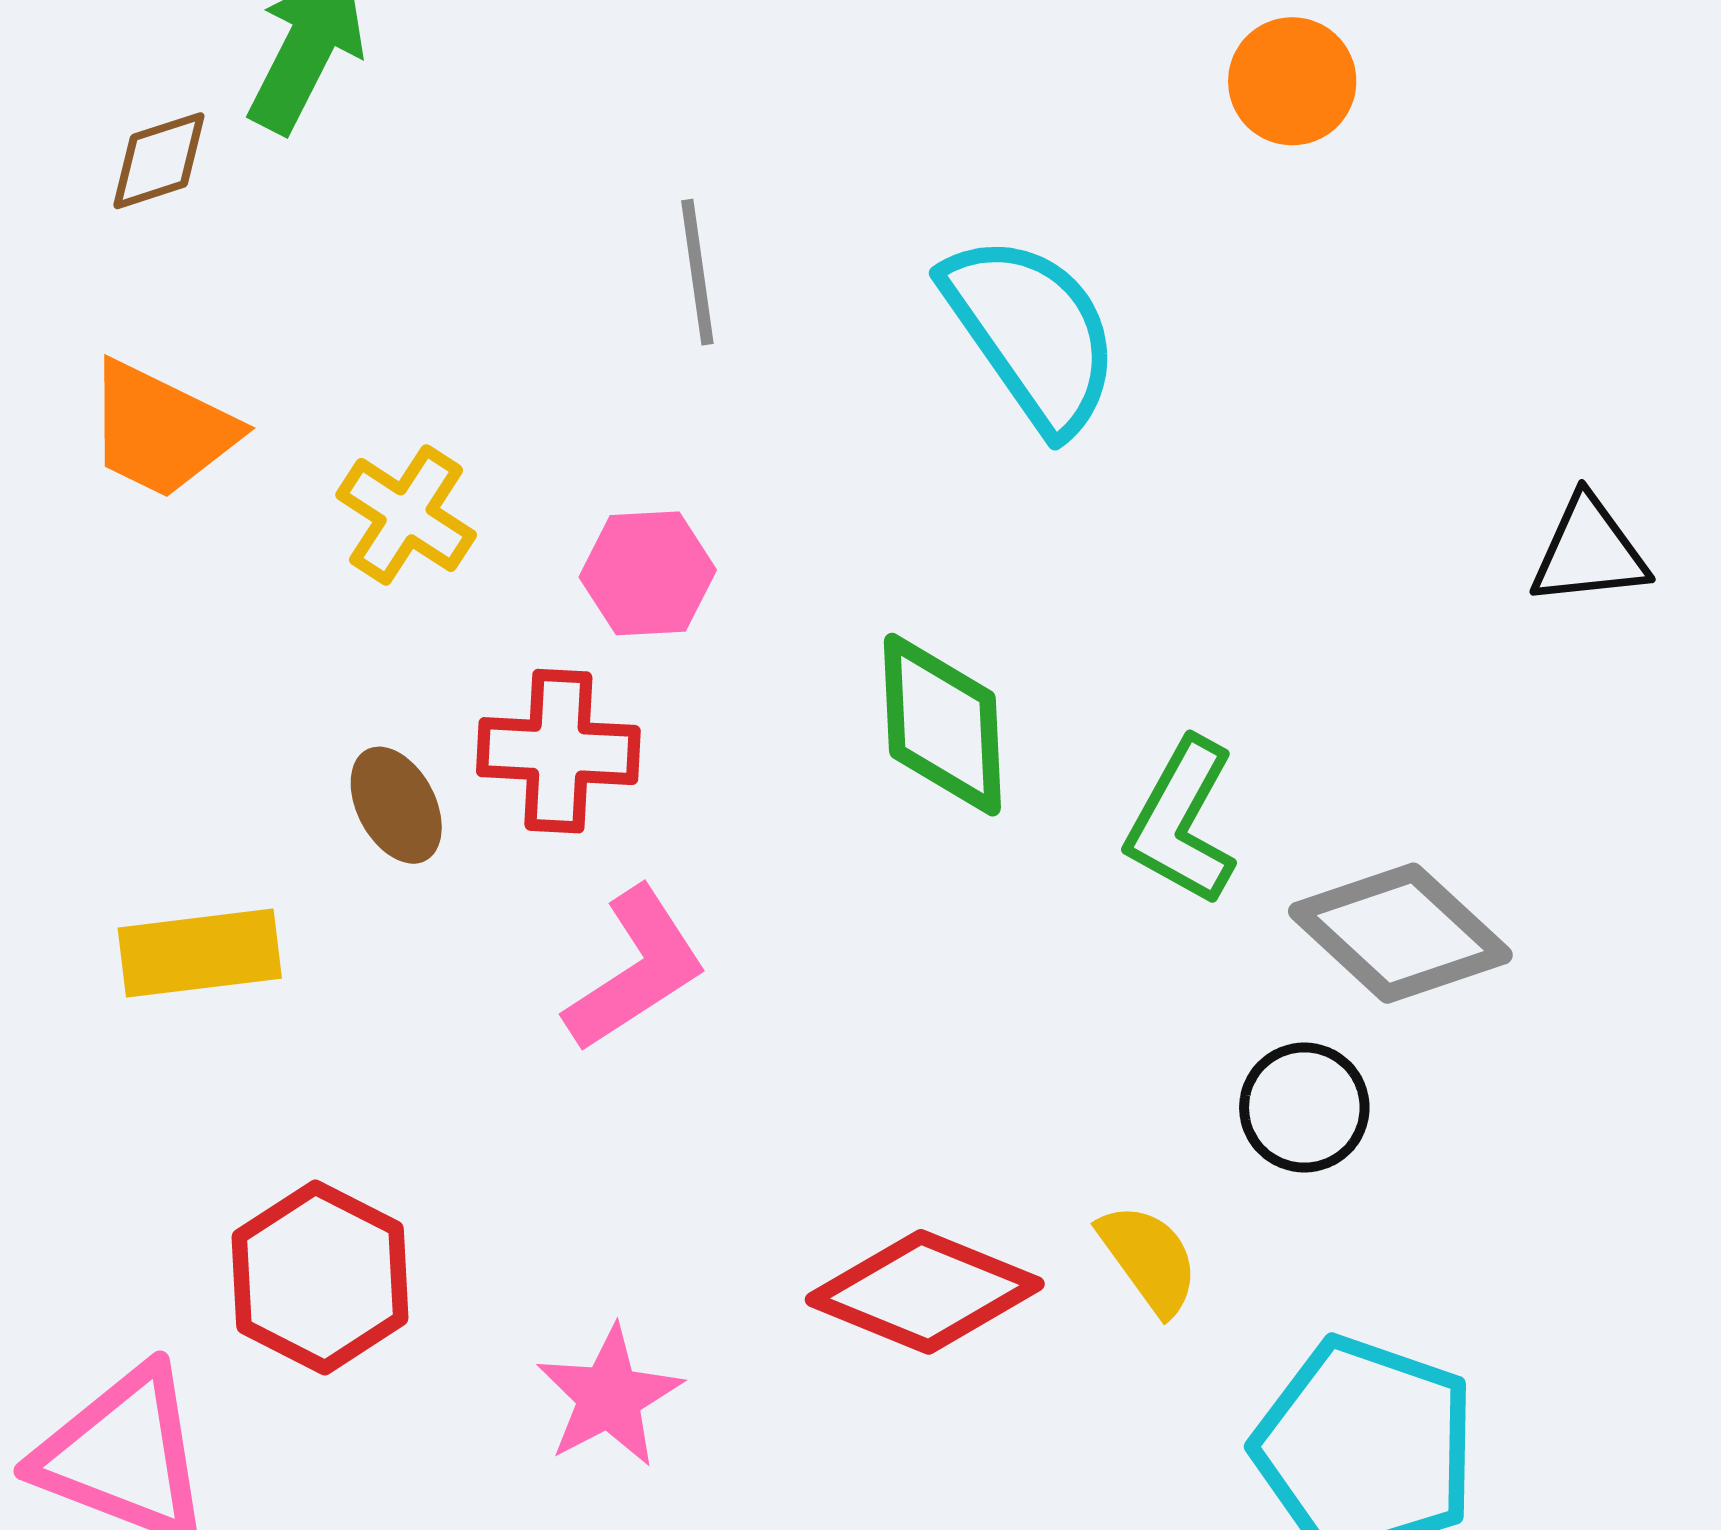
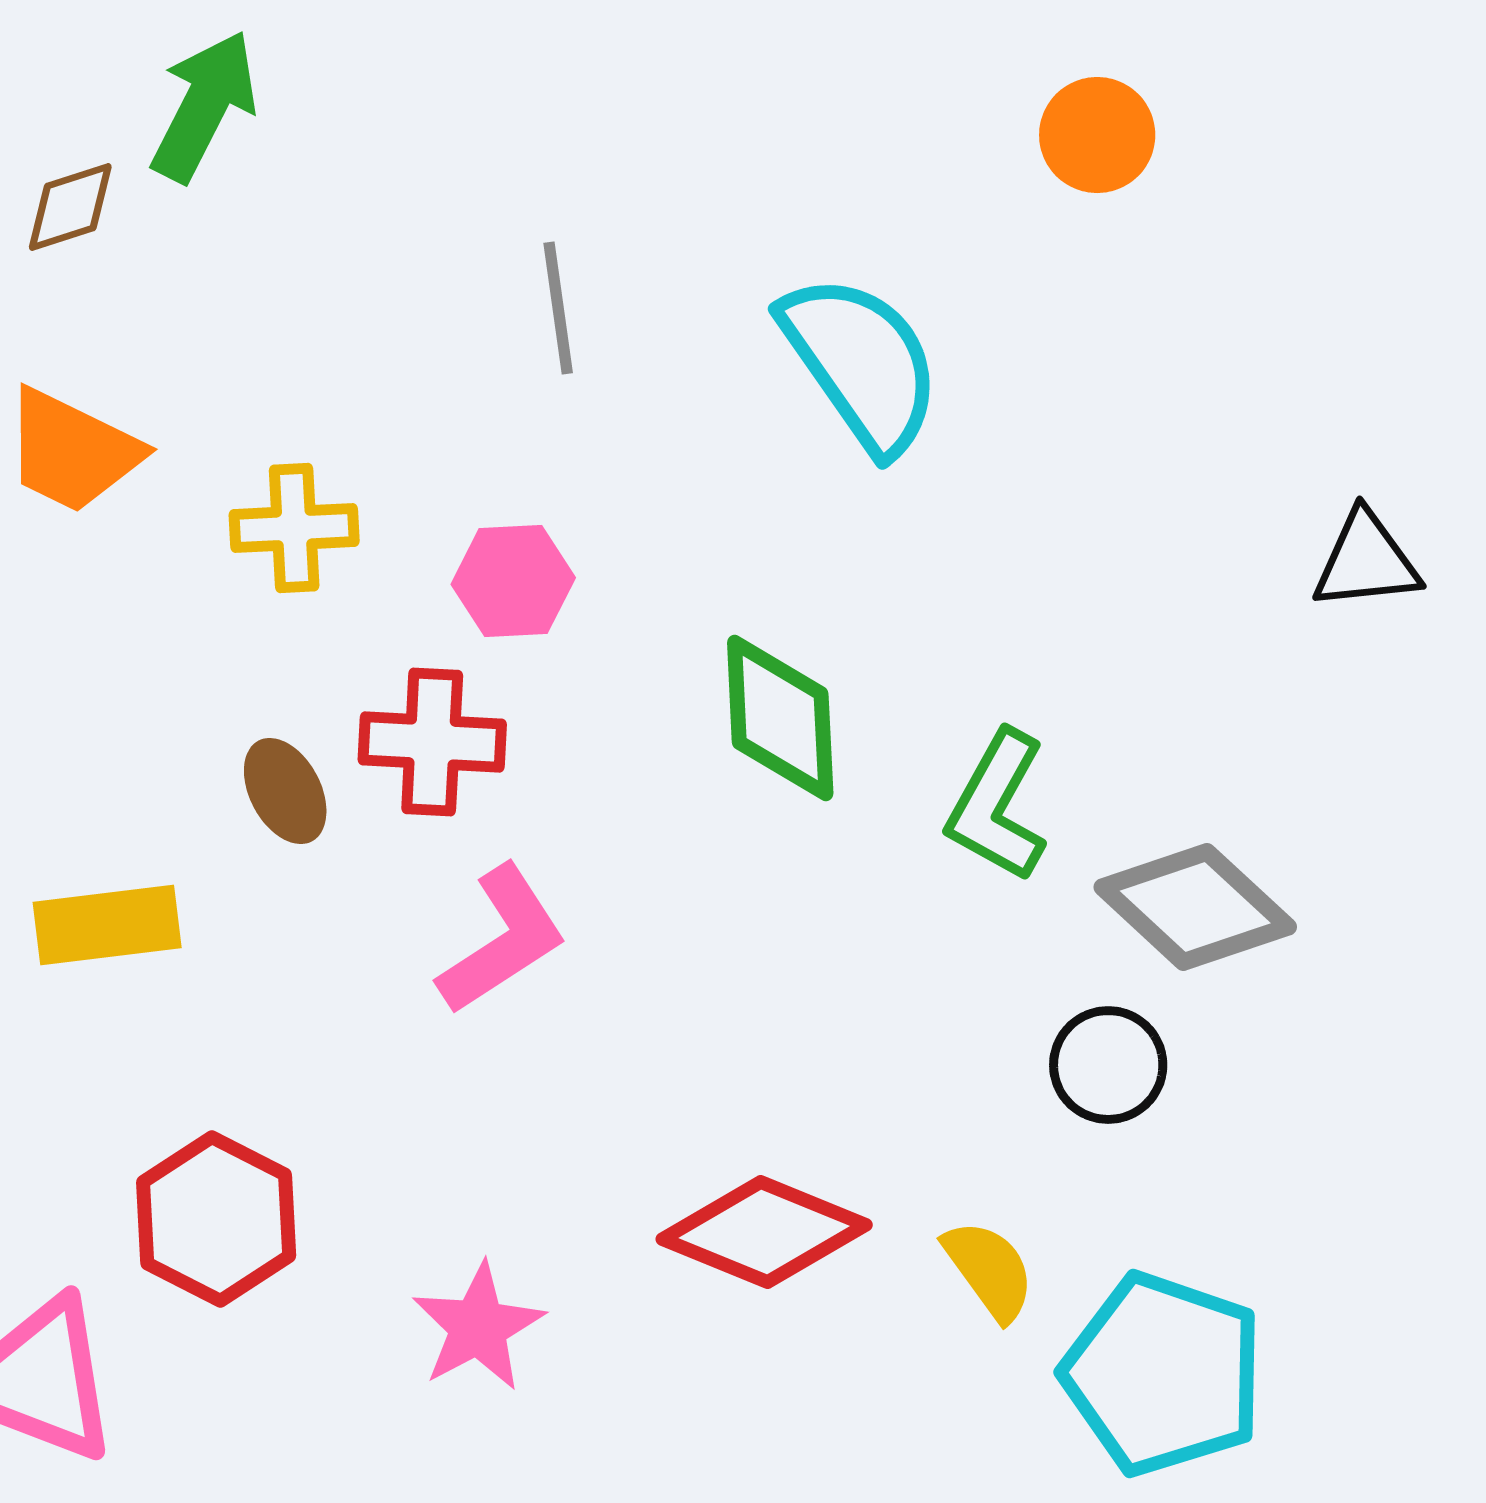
yellow cross: (406, 515) -> (294, 528), turned -36
yellow semicircle: (1149, 1259) -> (989, 1270), moved

